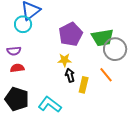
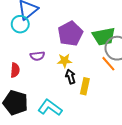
purple semicircle: (14, 51) -> (37, 56), moved
red semicircle: (17, 68) -> (15, 70), turned 104
orange line: (106, 75) -> (108, 64), moved

